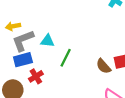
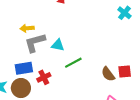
green line: (66, 58) -> (73, 63), turned 30
blue rectangle: (23, 60) -> (24, 68), moved

